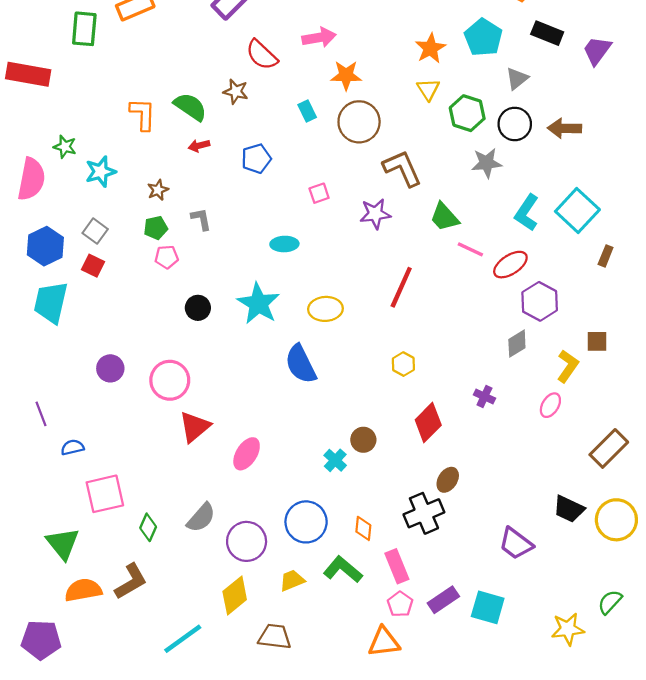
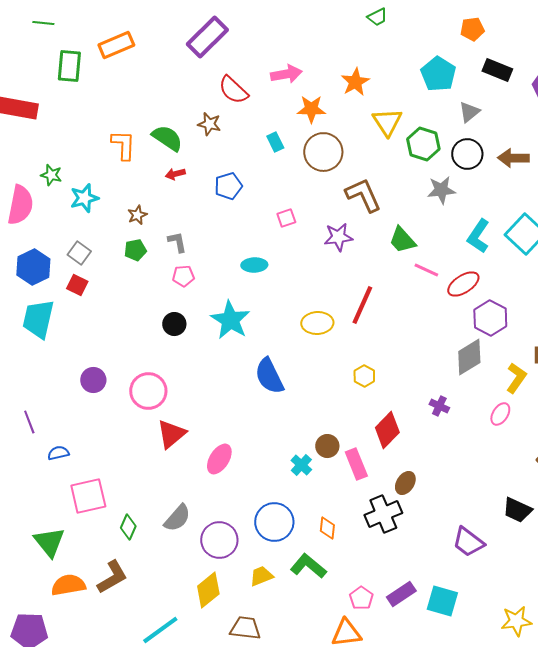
orange star: (430, 48) -> (355, 82), moved
yellow triangle: (428, 89) -> (387, 122), size x1.4
pink pentagon: (167, 257) -> (183, 276), moved
yellow ellipse: (325, 309) -> (317, 323), moved
gray diamond: (517, 344) -> (469, 357), size x1.4
pink rectangle: (397, 566) -> (356, 464), moved

